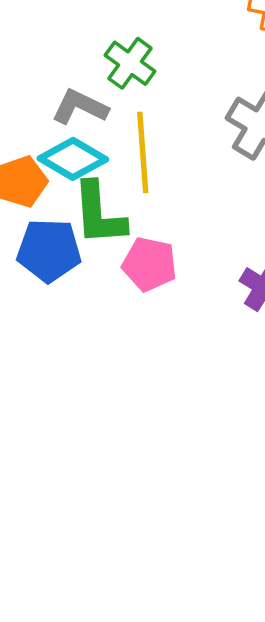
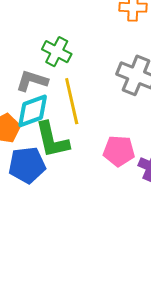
cyan diamond: (73, 159) -> (33, 111), turned -42
pink pentagon: (149, 264) -> (119, 151), moved

